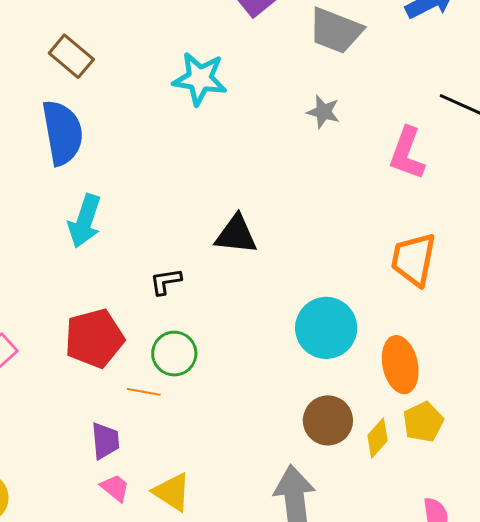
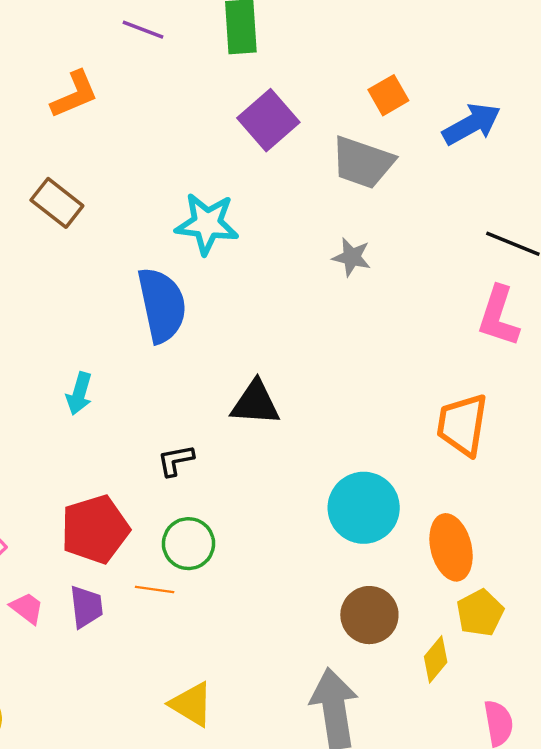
blue semicircle: (62, 133) -> (162, 305), moved
pink L-shape: (407, 153) -> (498, 316), moved
cyan arrow: (85, 221) -> (79, 394), size x0.7
yellow diamond: (378, 438) -> (436, 659), moved
purple trapezoid: (105, 441) -> (86, 607), moved
pink trapezoid: (115, 488) -> (27, 608), moved

